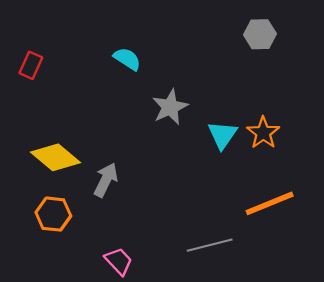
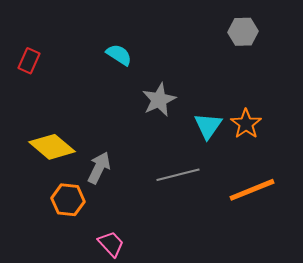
orange hexagon: (53, 214) -> (68, 200), moved
gray line: (210, 245) -> (178, 175), moved

